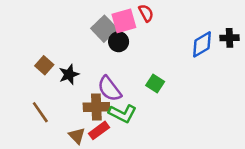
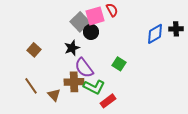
black star: (69, 74) -> (72, 48), moved
red rectangle: (99, 130) -> (108, 101), moved
brown triangle: (77, 136) -> (54, 95), moved

